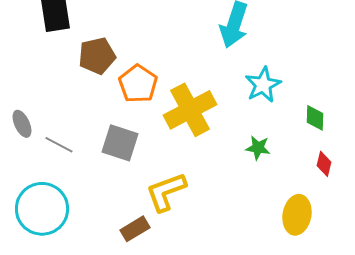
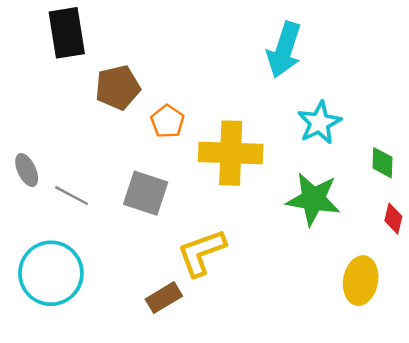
orange pentagon: (138, 84) -> (168, 121), size x0.7
yellow cross: (190, 110) -> (231, 153), turned 30
green star: (258, 148) -> (313, 199), size x1.8

